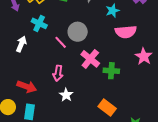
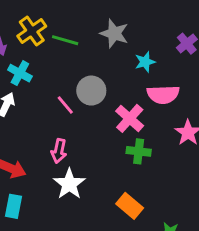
cyan cross: (39, 23) -> (20, 73), moved
pink cross: (90, 59) -> (130, 118), moved
white star: (66, 95) -> (69, 184), size x1.5

